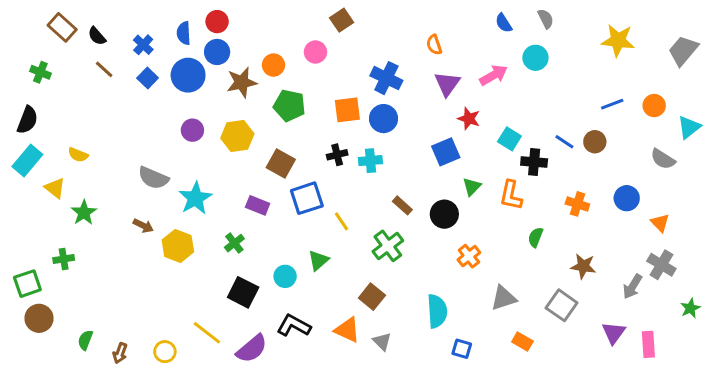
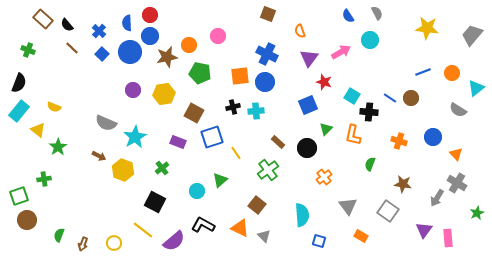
brown square: (342, 20) -> (268, 14), moved, turned -35
black square: (243, 292) -> (155, 202), moved
gray triangle: (504, 298) -> (348, 206), turned -48

